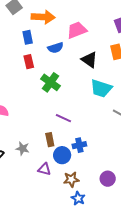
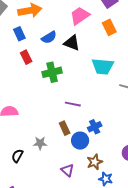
pink trapezoid: (77, 30) -> (80, 16), moved
black triangle: (89, 60) -> (72, 43), moved
green cross: (50, 82) -> (52, 72), turned -36
purple triangle: (44, 169) -> (67, 170), moved, turned 40

